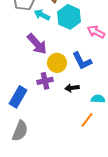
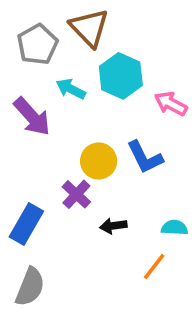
cyan arrow: (42, 15) -> (71, 89), moved
purple arrow: (37, 44) -> (32, 117), moved
purple cross: (45, 81) -> (76, 194), turned -35
black arrow: (72, 88) -> (113, 226), moved

